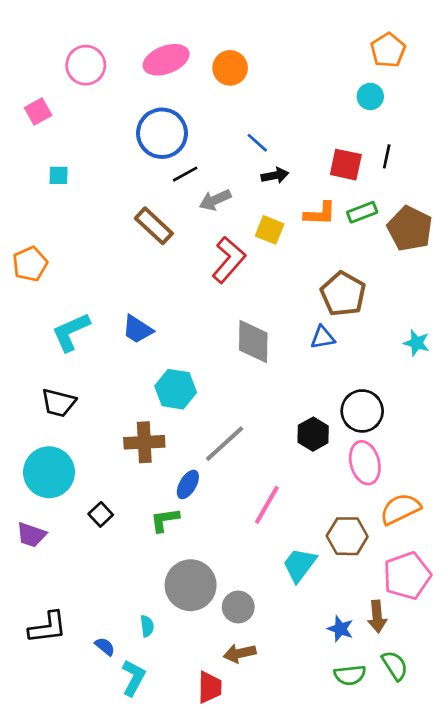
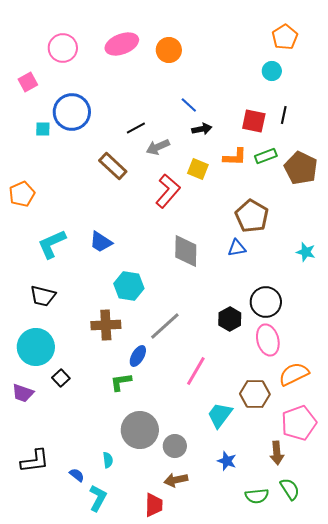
blue circle: (162, 133) -> (72, 112), moved
black square: (101, 514) -> (61, 378), moved
blue star: (340, 629) -> (227, 461), moved

